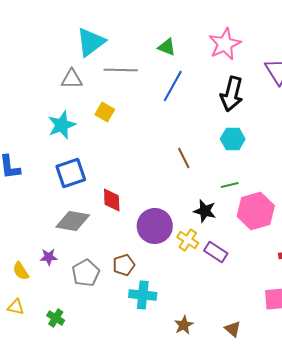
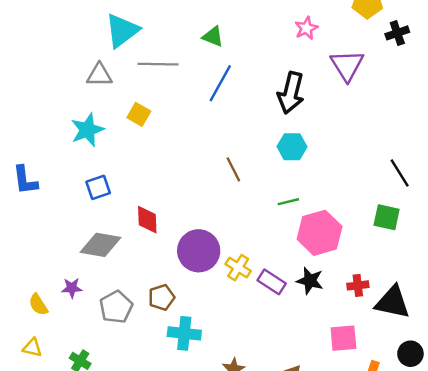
pink star: (225, 44) -> (306, 28), moved, size x0.6
blue square: (71, 173) -> (98, 187), size x0.7
black star: (205, 211) -> (310, 281), moved

